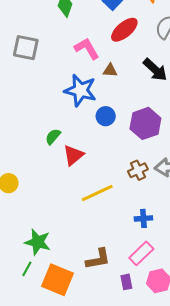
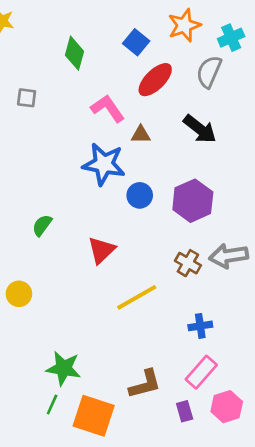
gray square: (26, 48) -> (27, 98), moved, size x0.6
green semicircle: (53, 137) -> (42, 225), moved
brown cross: (138, 170) -> (188, 263), turned -30

